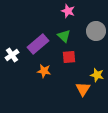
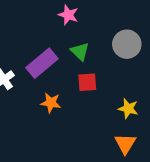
pink star: (68, 11) -> (68, 15), moved
orange triangle: (83, 89) -> (125, 144), moved

